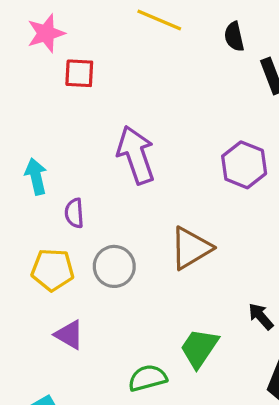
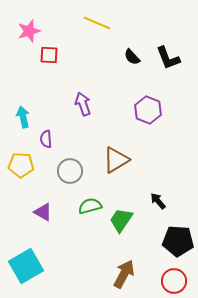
black semicircle: (234, 37) -> (132, 57), moved, turned -30
purple arrow: (136, 155) -> (83, 104), size x0.7
yellow pentagon: (53, 270) -> (21, 165), moved
green semicircle: (148, 378) -> (90, 206), moved

